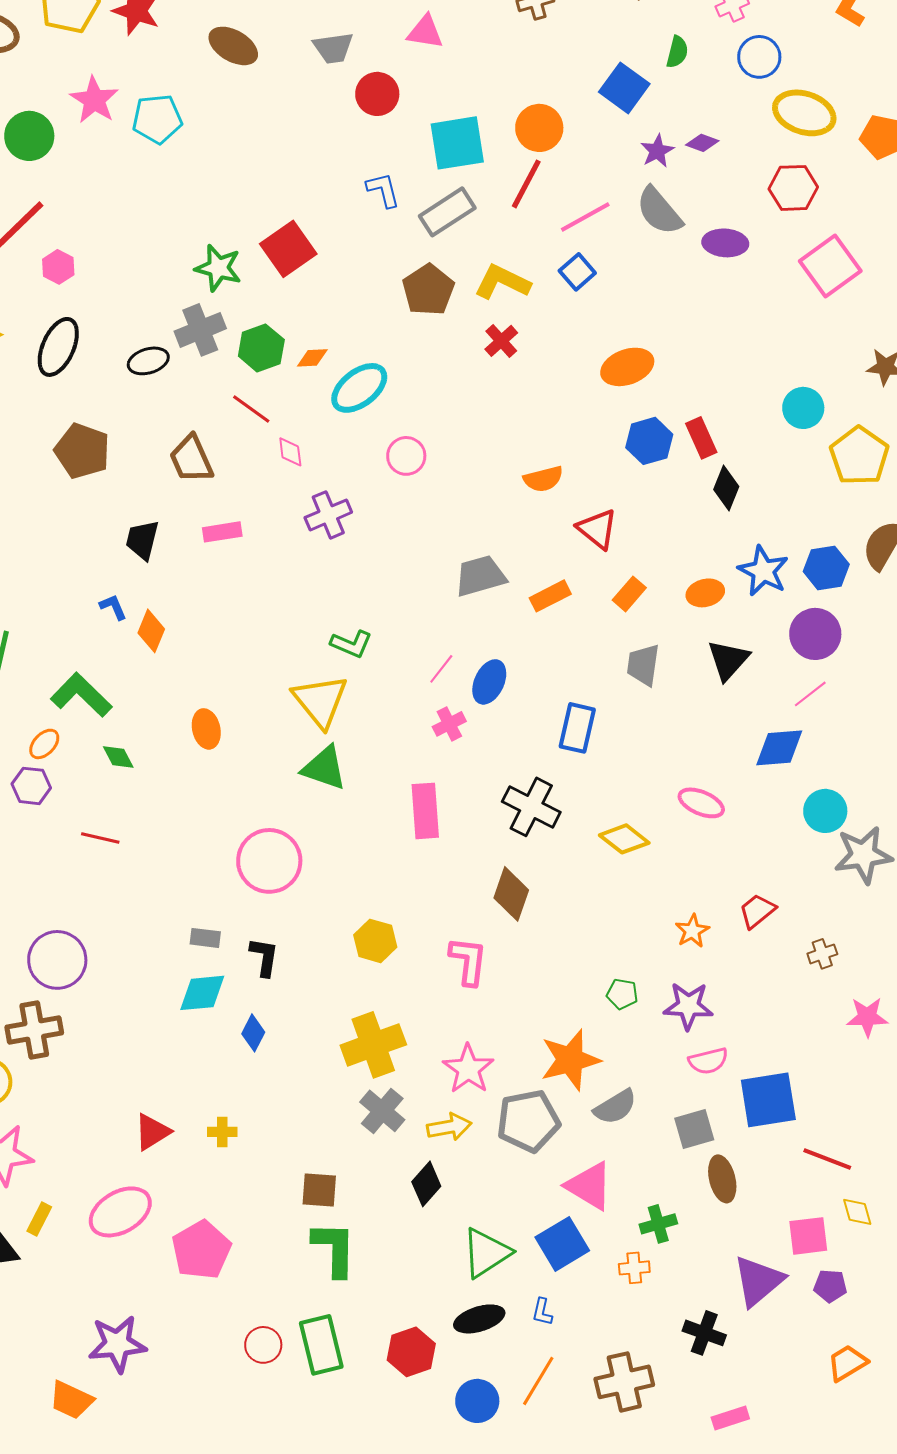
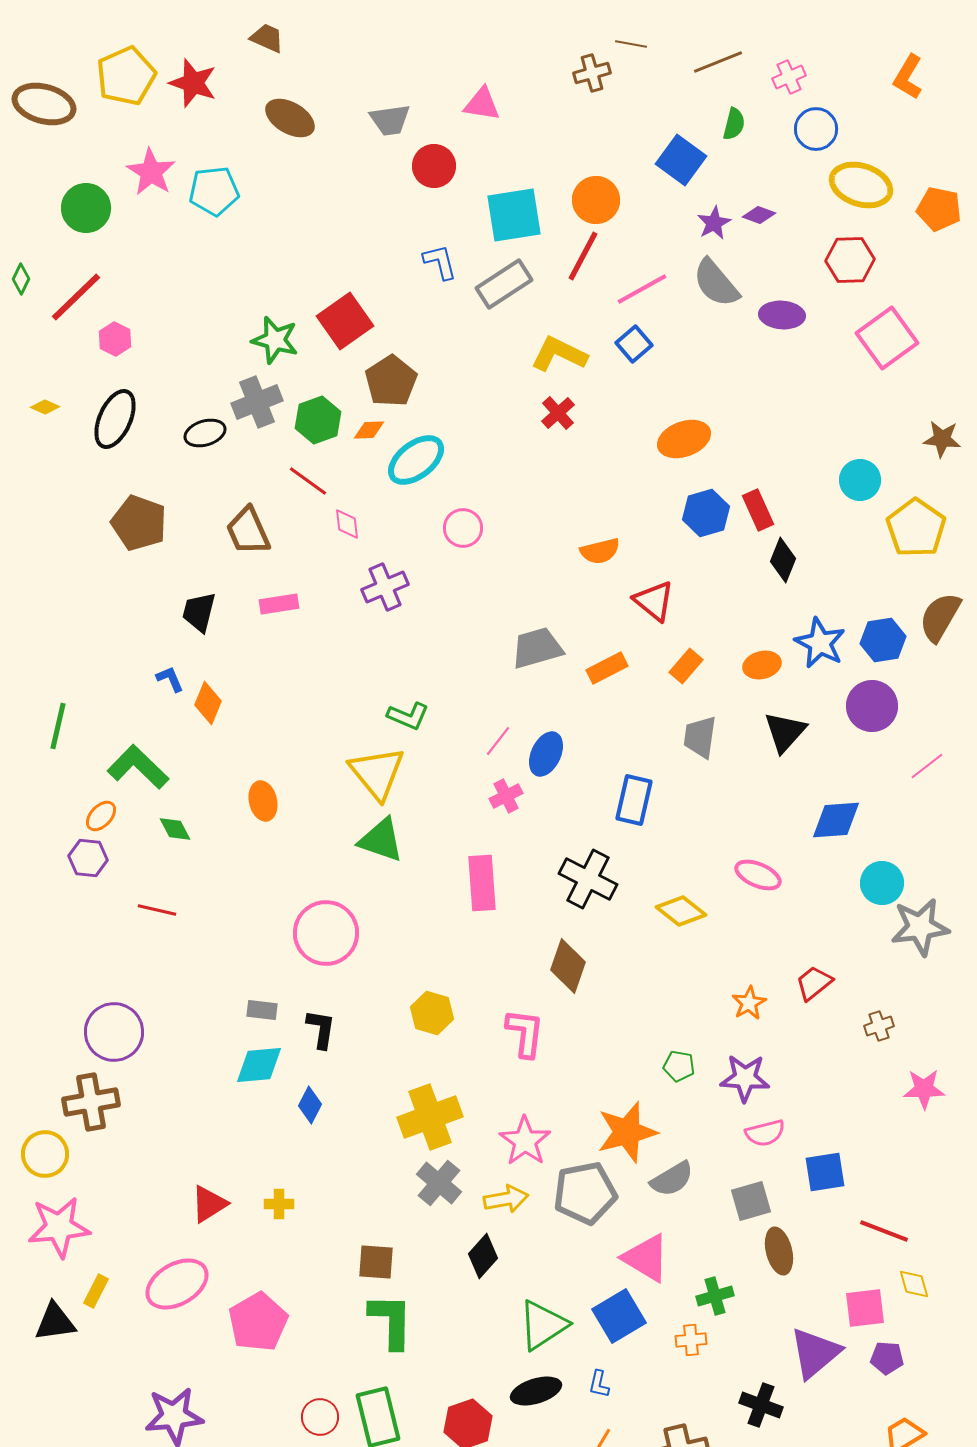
brown pentagon: (428, 290) -> (391, 381), moved
pink line: (810, 694) -> (927, 766), moved
blue square: (768, 1100) -> (825, 1172), size x0.7

